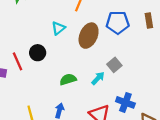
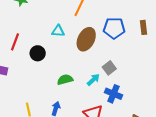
cyan triangle: (58, 28) -> (58, 31), turned 40
red line: (17, 61) -> (15, 42), moved, turned 42
blue cross: (125, 102) -> (114, 94), moved

